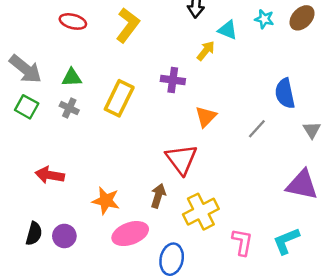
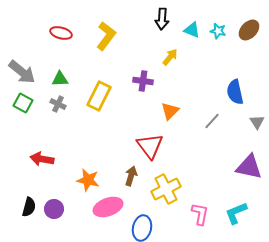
cyan triangle: (228, 30) -> (192, 30), moved

